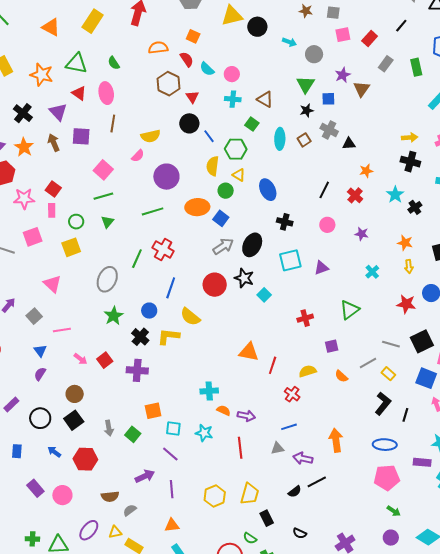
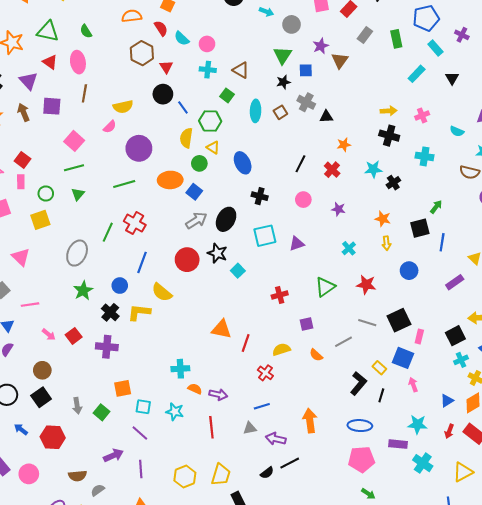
cyan star: (395, 195) -> (373, 169), turned 30
red star: (406, 304) -> (366, 285), moved
yellow rectangle: (388, 374) -> (379, 368), moved

